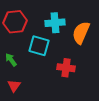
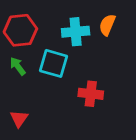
orange semicircle: (81, 33) -> (107, 25), moved, size x0.7
green arrow: (11, 60) -> (18, 66), moved

